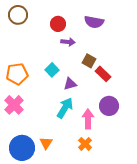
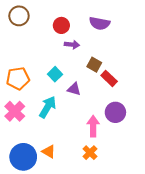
purple triangle: (70, 84) -> (74, 89), turned 32
cyan arrow: (65, 108) -> (48, 107), moved
orange triangle: (46, 143) -> (49, 152), turned -32

